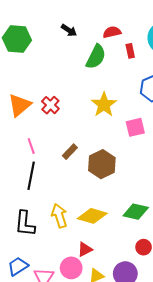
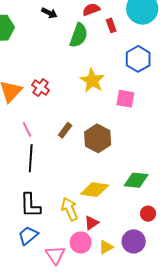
pink square: (135, 127) -> (125, 99), turned 30
yellow arrow: (59, 216) -> (70, 209), moved
blue trapezoid: (18, 266) -> (28, 236), moved

